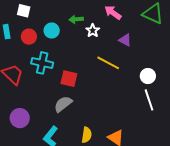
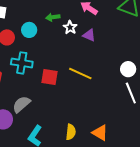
purple triangle: (125, 40) -> (89, 35), moved
yellow line: (108, 63) -> (80, 74), moved
gray semicircle: (63, 104) -> (21, 104), moved

